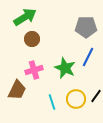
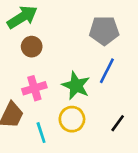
yellow circle: (76, 99) -> (72, 119), moved
cyan line: (52, 102) -> (41, 133), moved

